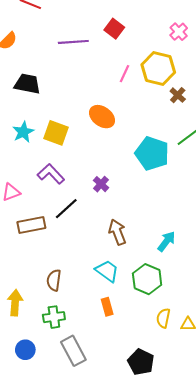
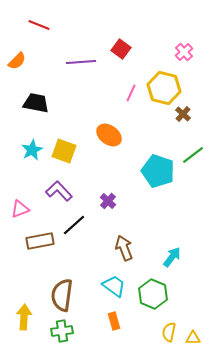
brown semicircle: (54, 280) -> (62, 295), size x1.5

